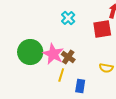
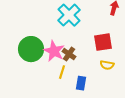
cyan cross: (68, 18) -> (69, 15), size x1.6
red square: (102, 29) -> (103, 42), moved

